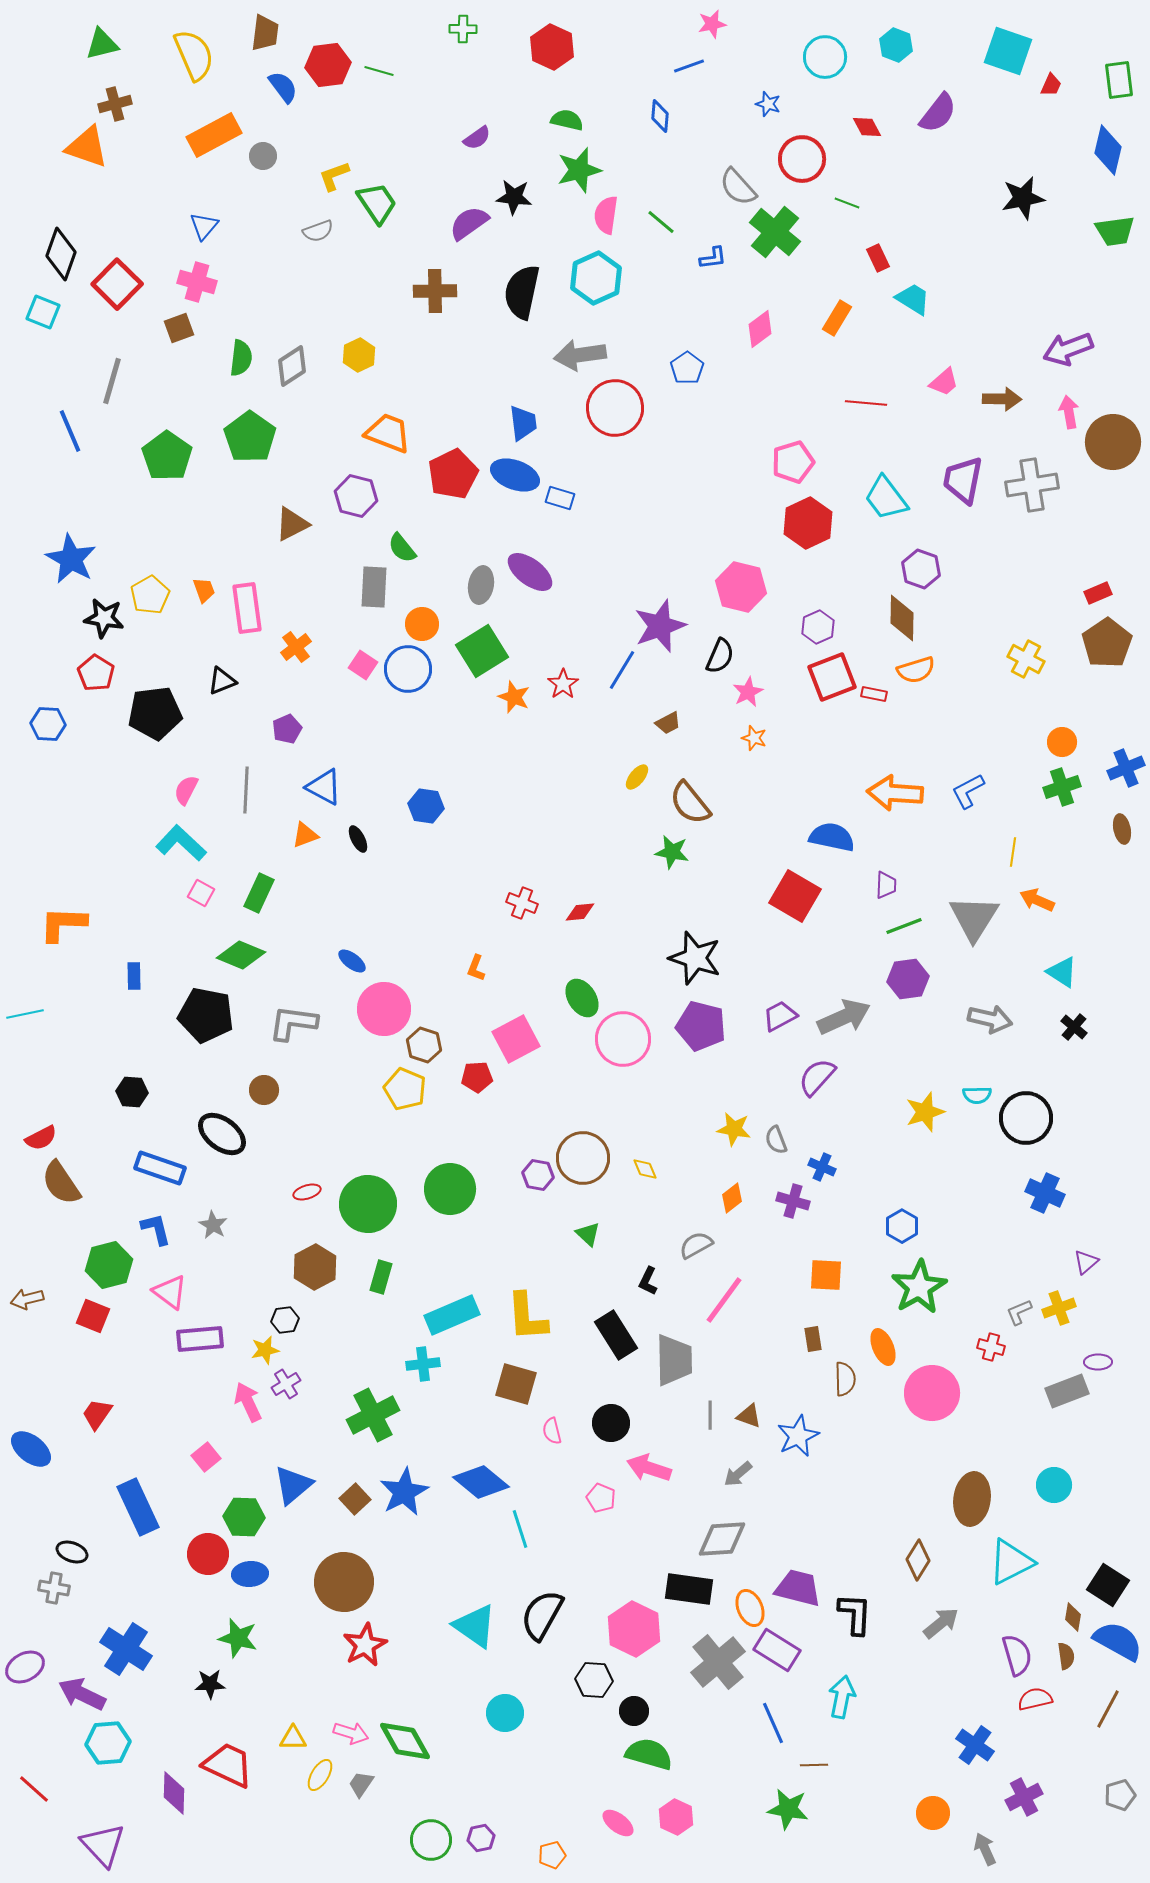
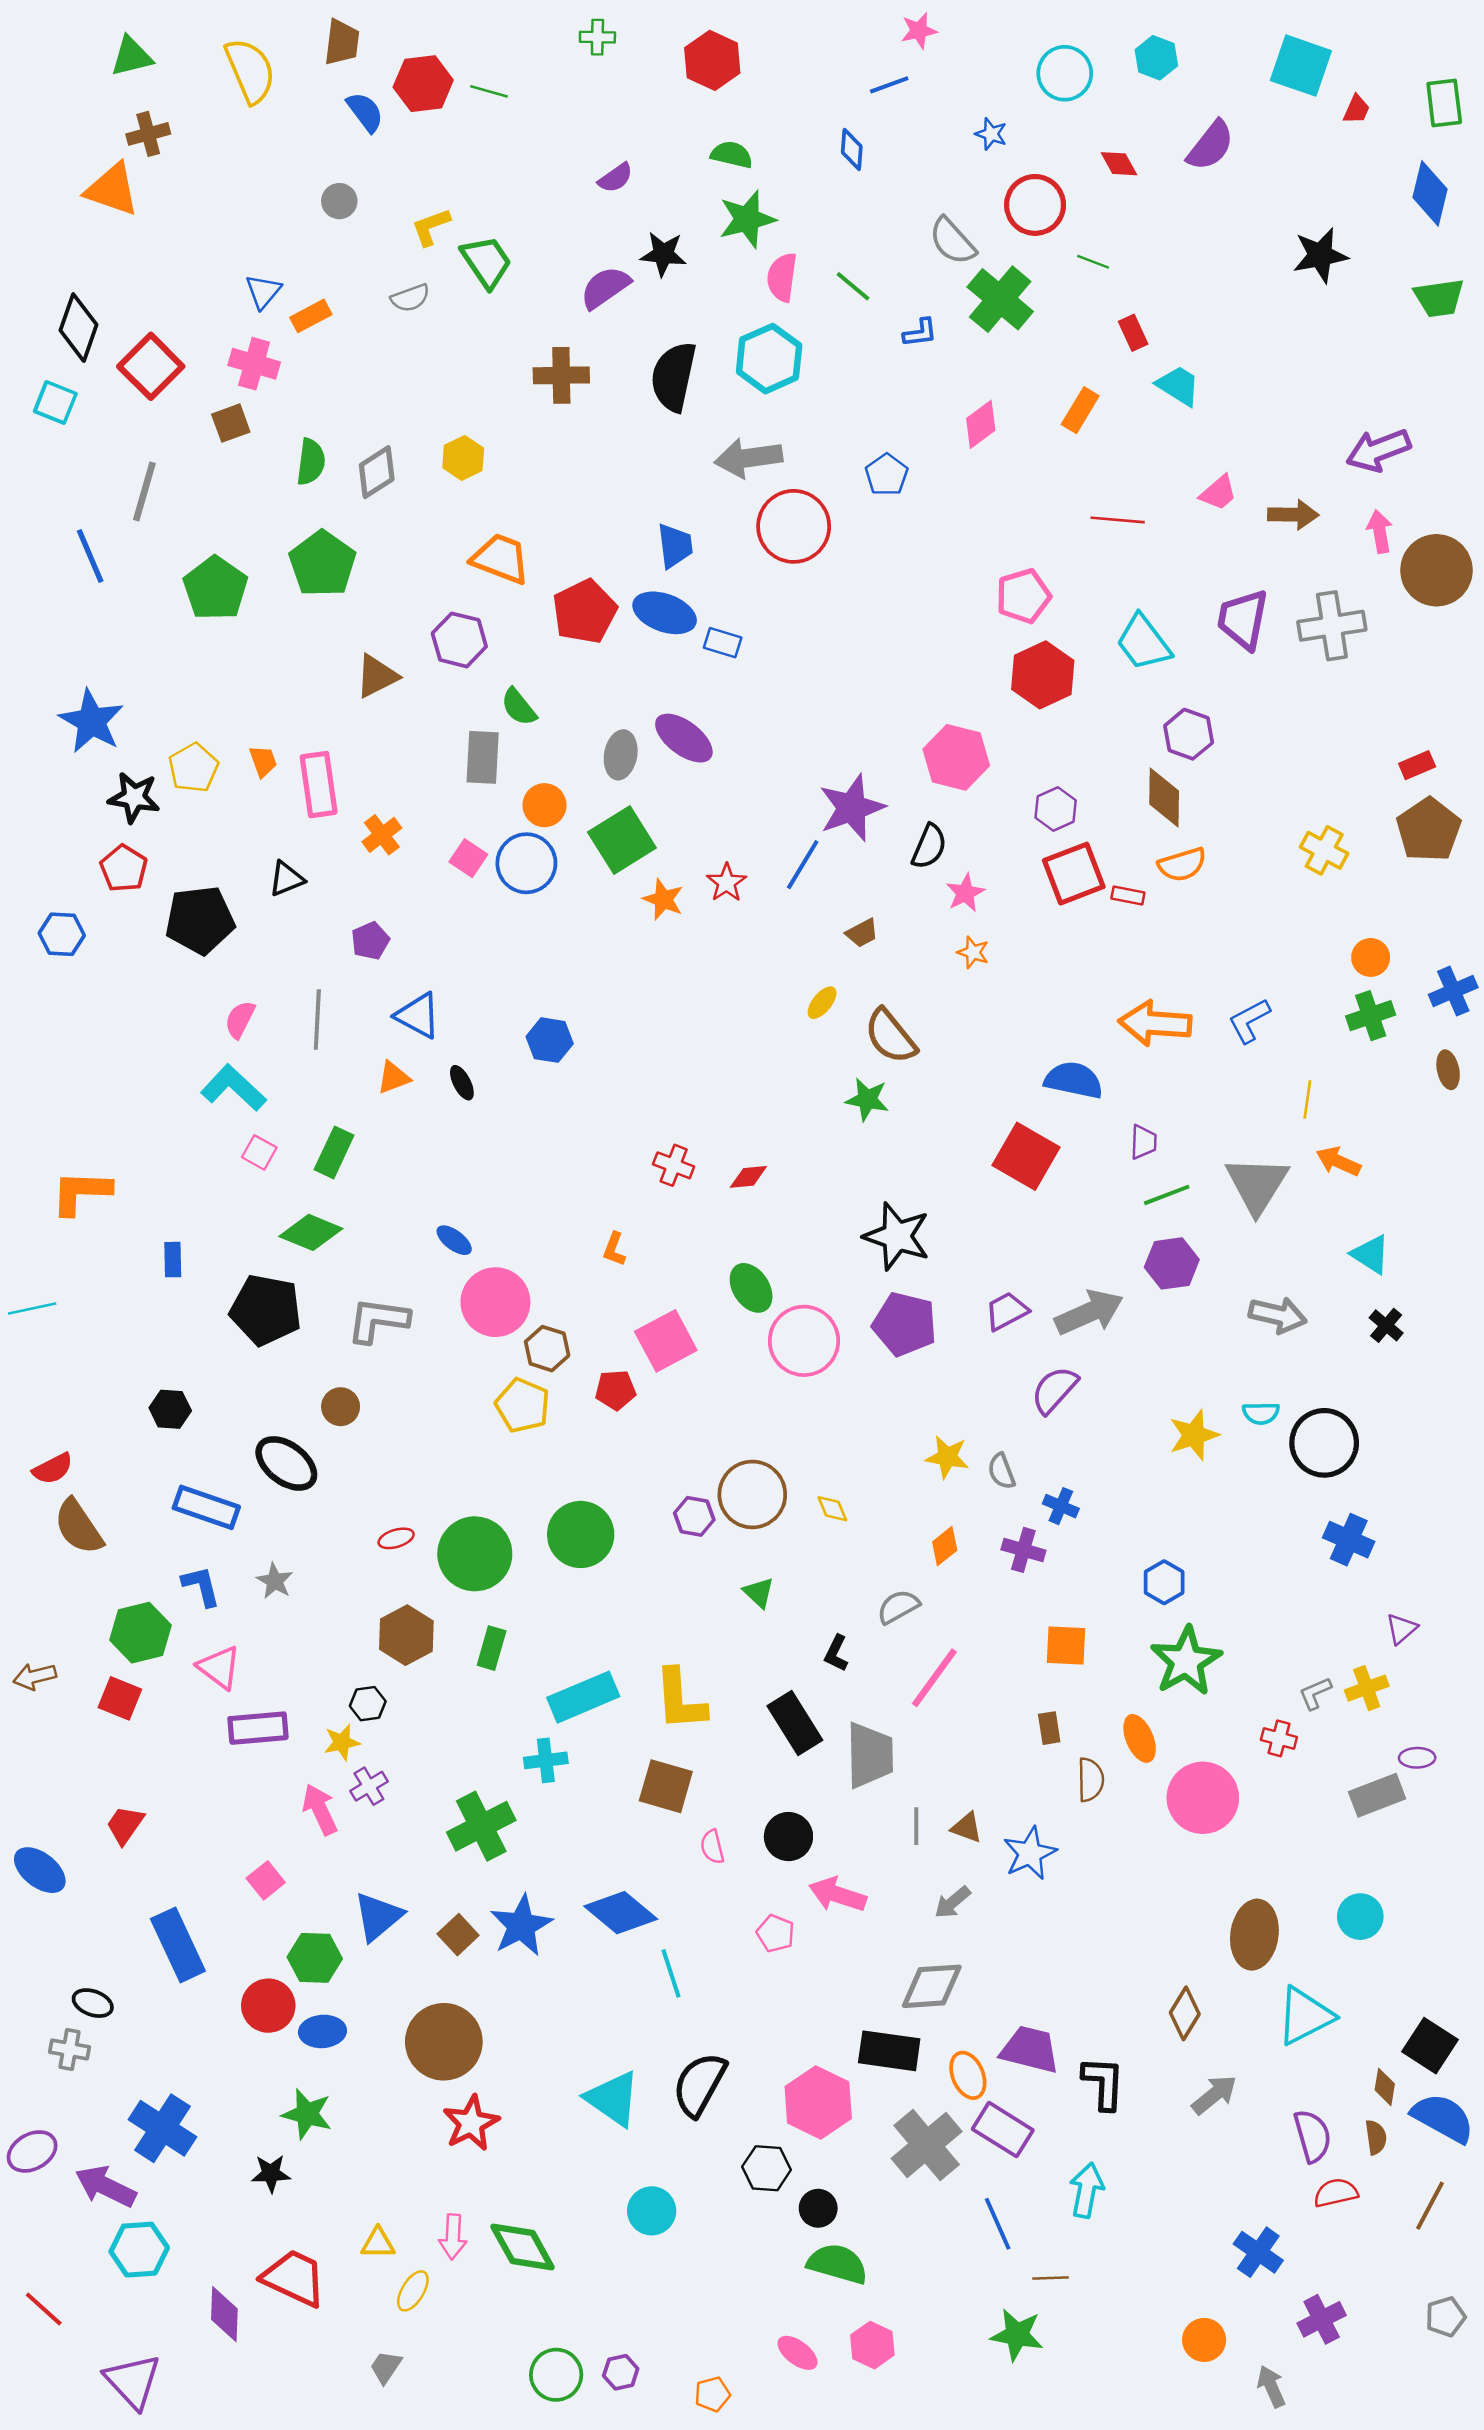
orange rectangle: (214, 135) -> (311, 316), moved, size x0.6
pink arrow: (351, 1733) -> (453, 2237), turned 76
gray trapezoid: (361, 1784) -> (386, 2367), moved

